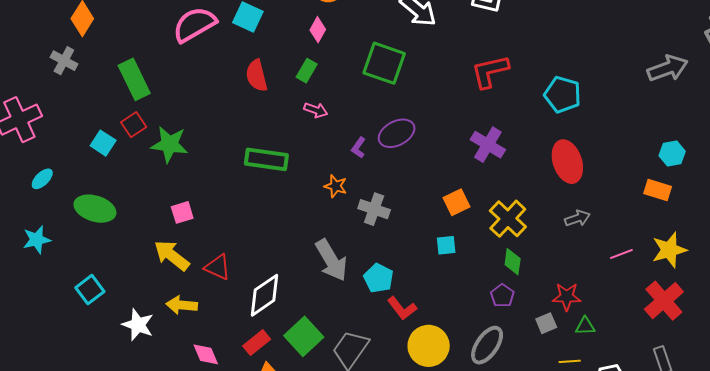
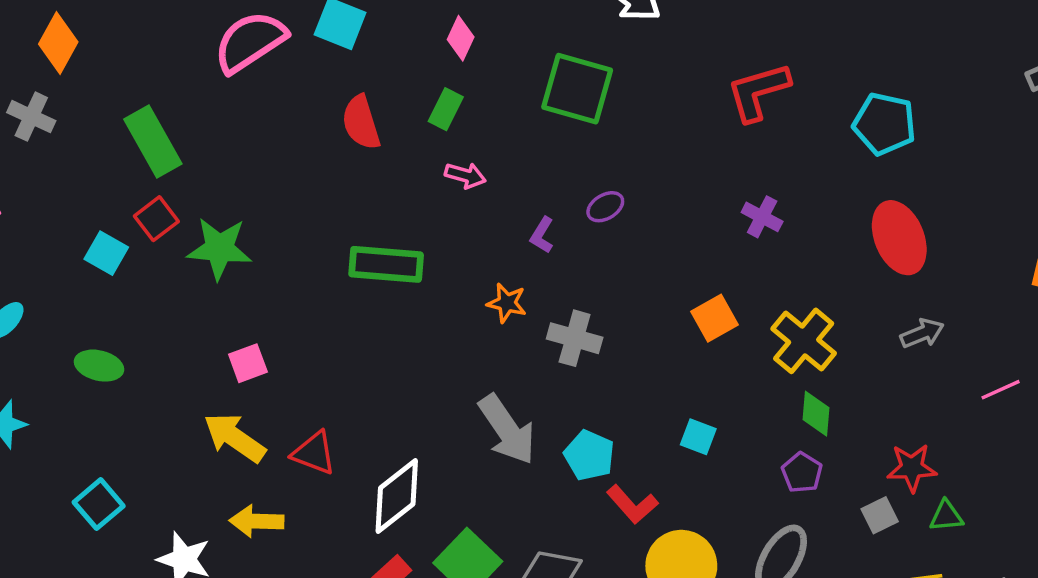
purple ellipse: (397, 133) -> (605, 207), size x0.6
purple cross: (488, 145) -> (762, 217), size x0.7
green ellipse: (95, 209) -> (99, 366), size x0.7
cyan square: (446, 245) -> (698, 437), moved, turned 30

